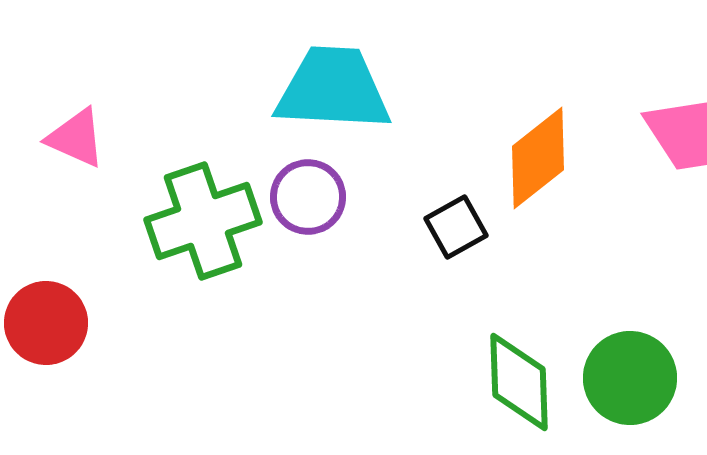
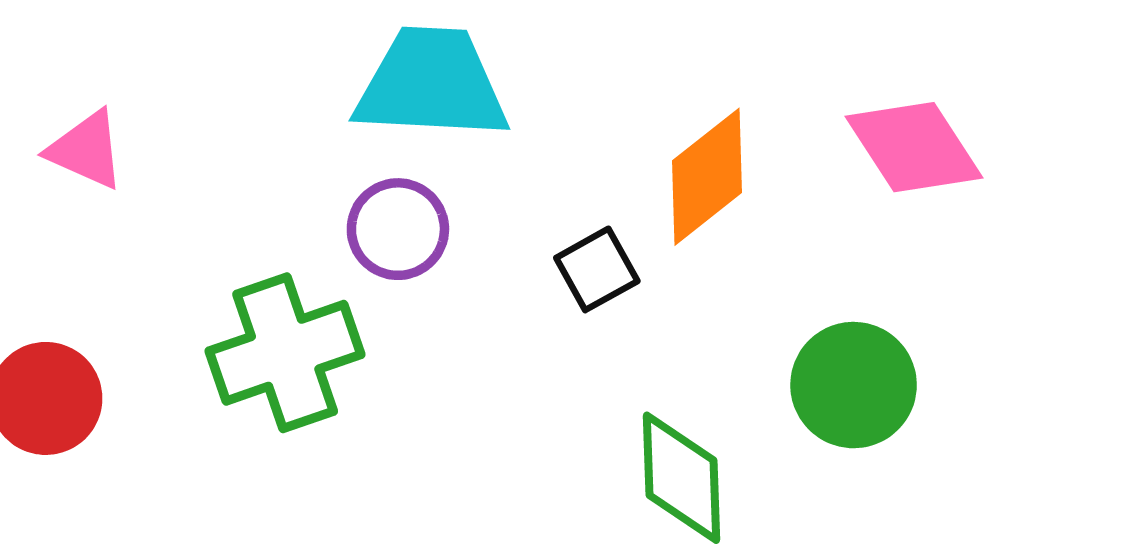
green cross: (203, 221) -> (285, 353), moved
green circle: (630, 378) -> (854, 385), moved

